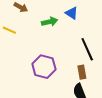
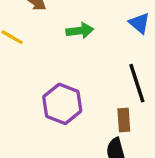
blue triangle: (72, 13) -> (139, 23), moved

